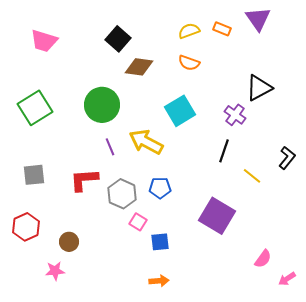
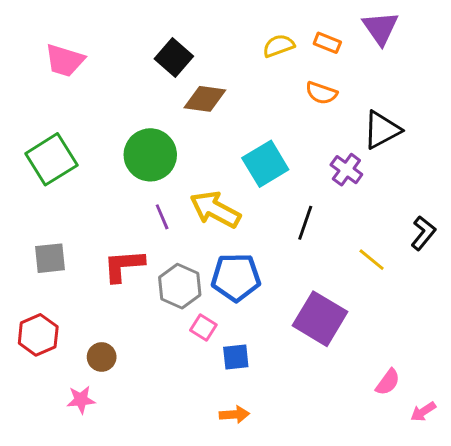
orange semicircle: (189, 63) -> (321, 93), moved
black line: (224, 151) -> (305, 223), moved
blue pentagon: (160, 188) -> (236, 277), size x1.5

